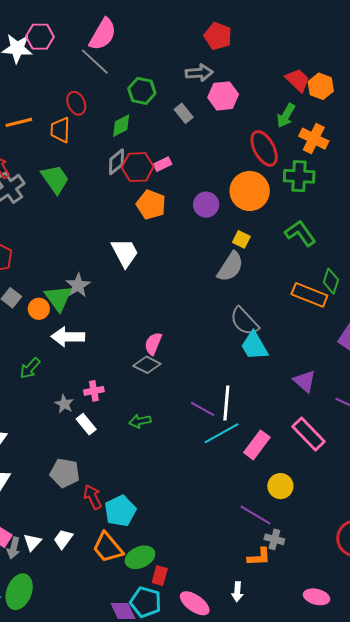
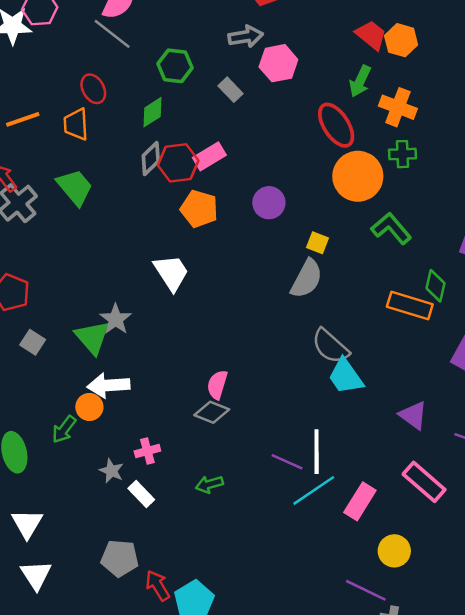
pink rectangle: (163, 164) -> (209, 156), size x1.4
green cross: (299, 176) -> (402, 154), moved, size x0.7
orange circle: (250, 191) -> (358, 176), moved
orange circle: (39, 309) -> (89, 407), moved

